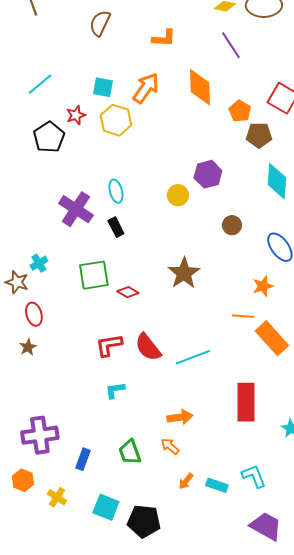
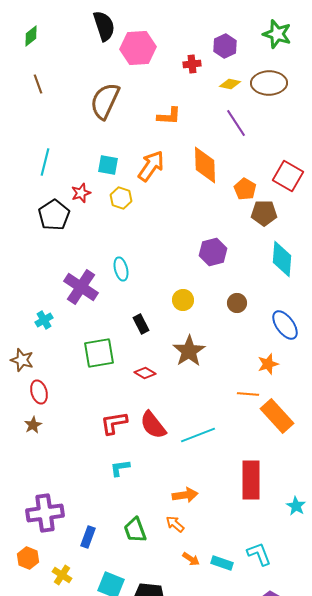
brown semicircle: (100, 23) -> (105, 101), size x1.4
cyan line: (40, 84) -> (45, 162), turned -36
yellow hexagon: (116, 120) -> (121, 198), size x0.7
yellow circle: (178, 195) -> (183, 300), moved
black rectangle: (116, 227) -> (141, 324), moved
cyan cross: (39, 263) -> (44, 320), moved
red diamond: (128, 292) -> (145, 373), moved
orange arrow: (186, 481) -> (191, 559), turned -96

